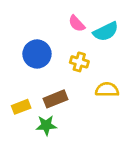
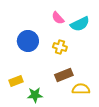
yellow semicircle: (107, 90) -> (81, 89), moved
brown rectangle: (55, 99) -> (64, 75), moved

